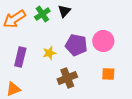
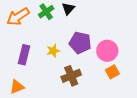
pink circle: (103, 41) -> (107, 51), moved
orange square: (108, 74) -> (112, 72), turned -32

